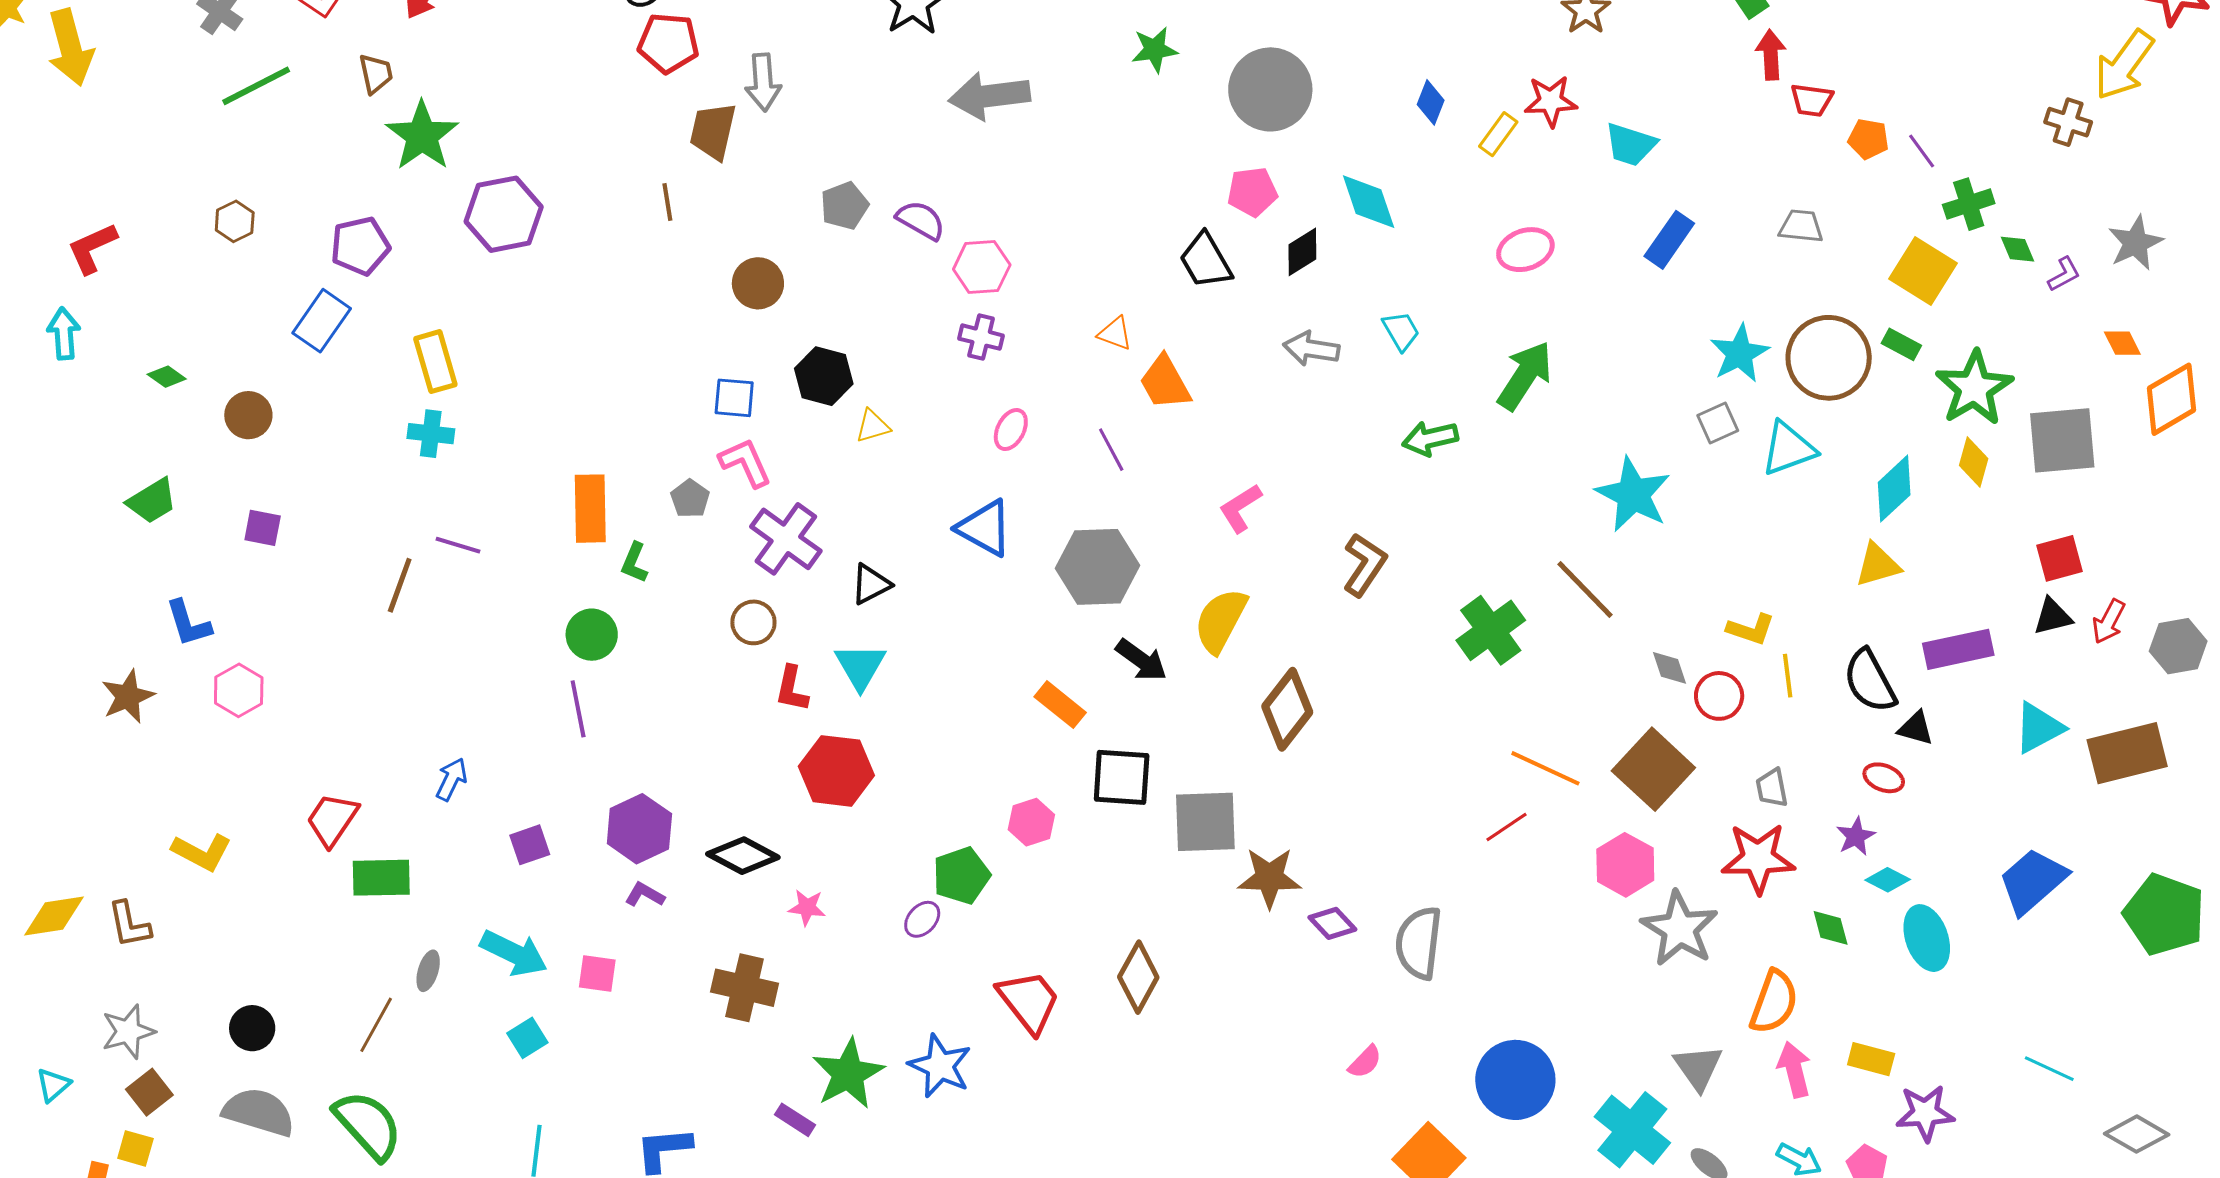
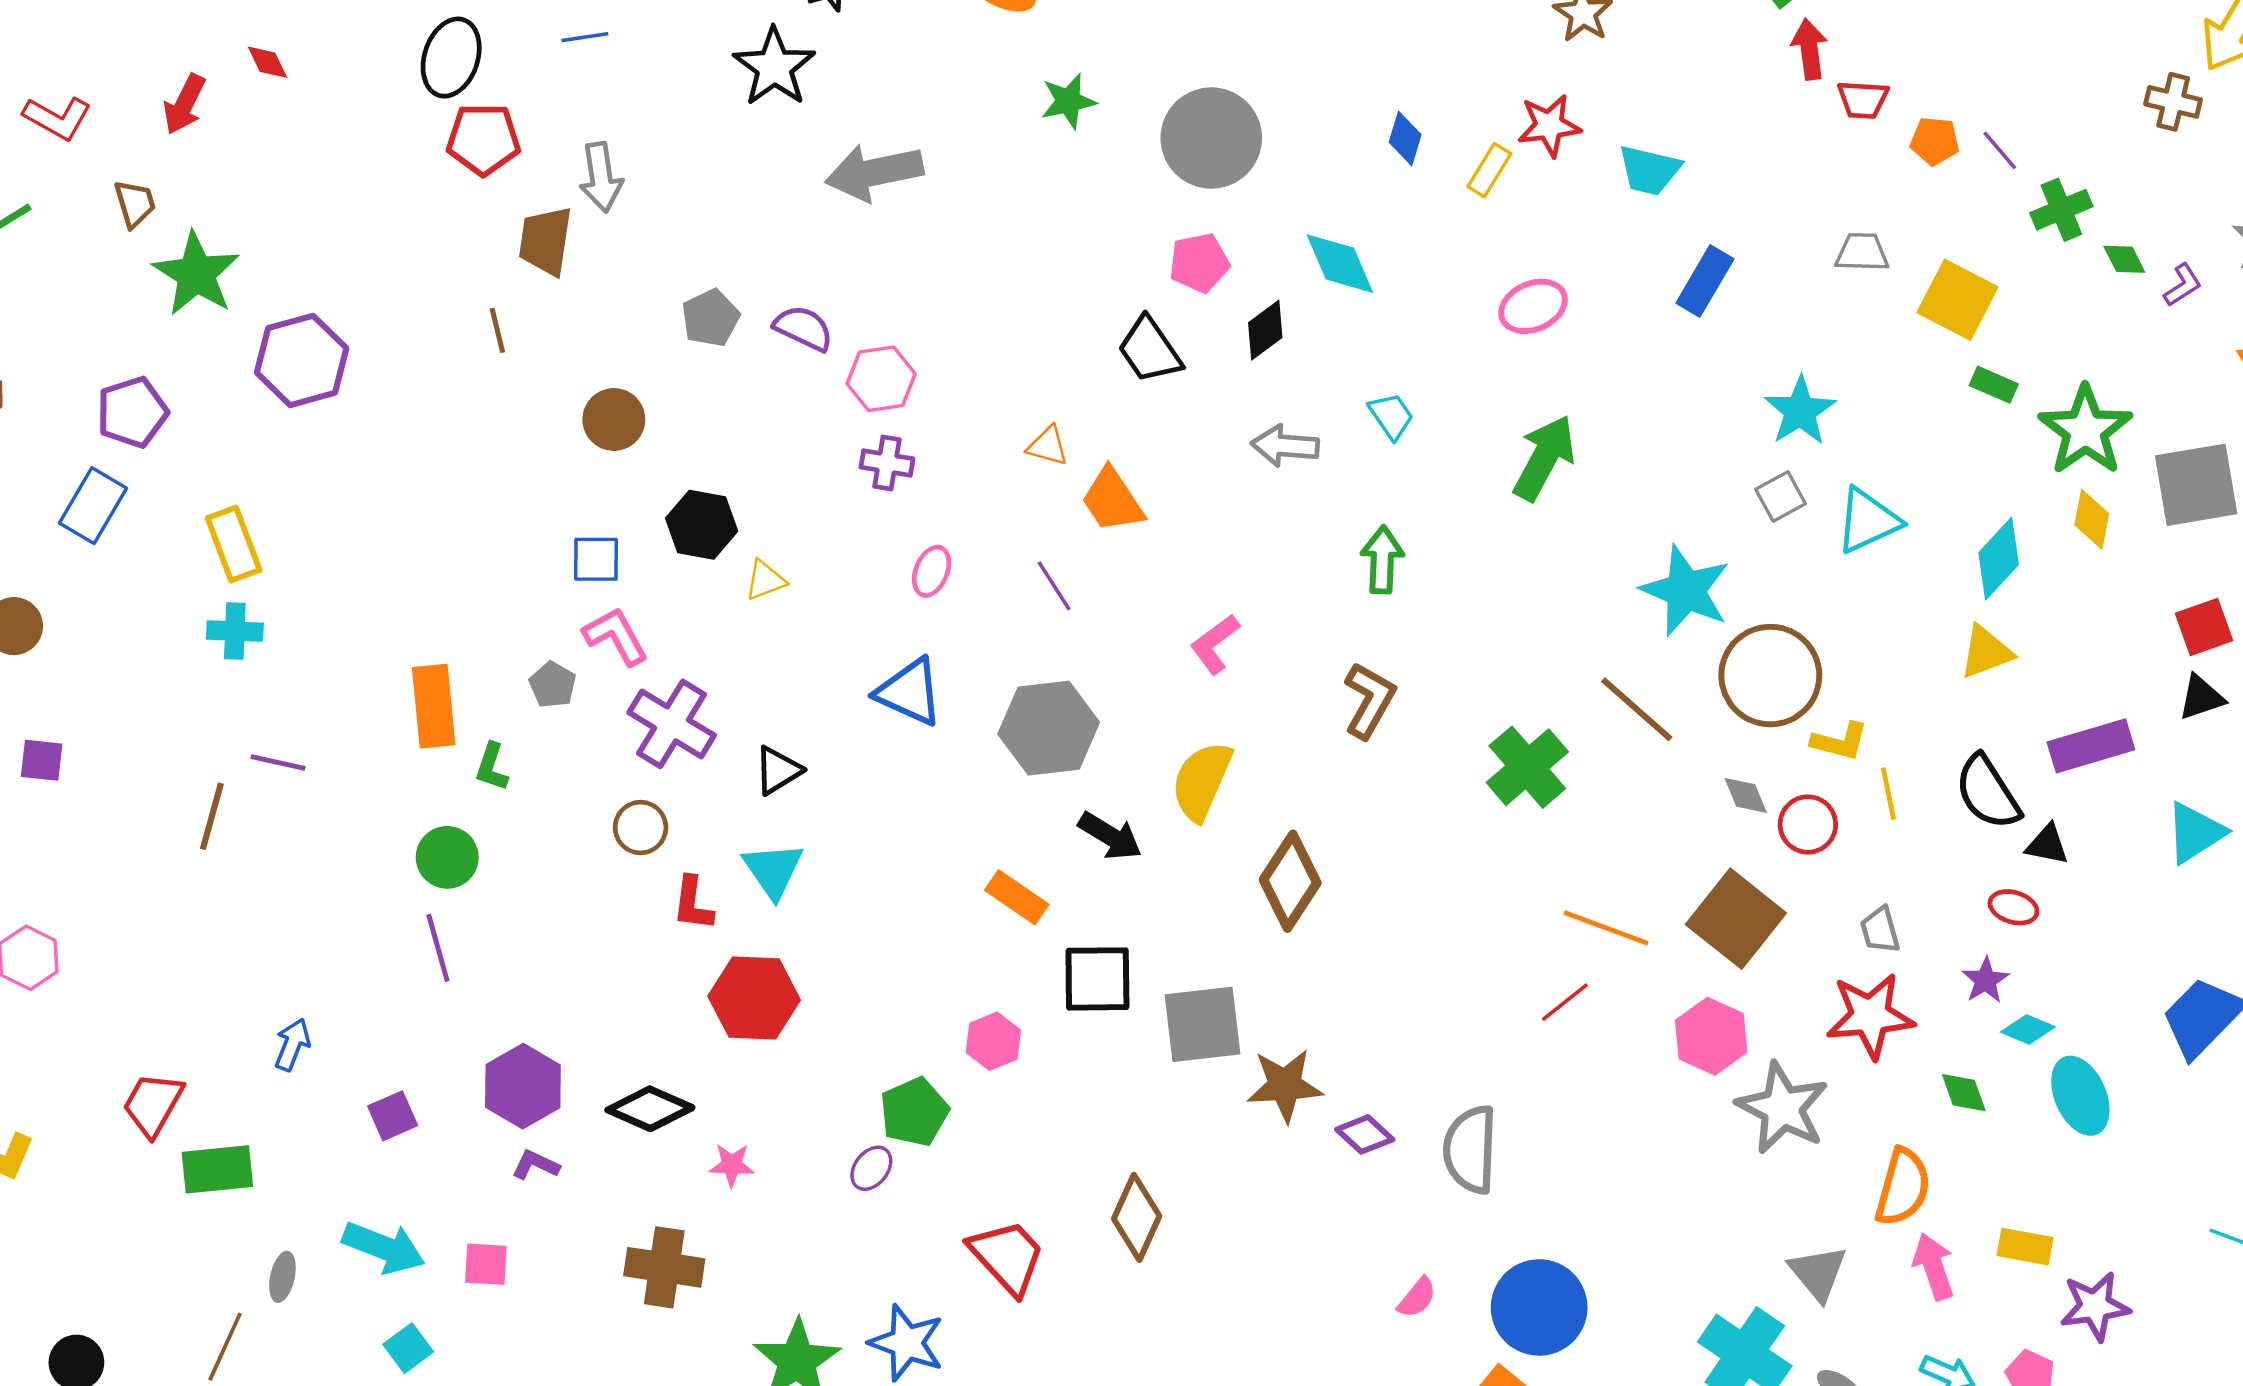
yellow square: (1923, 271) -> (1958, 300), moved
brown circle: (1829, 358) -> (1770, 676), moved
green arrow: (1430, 438) -> (1382, 560), moved, turned 110
blue circle: (1515, 1080) -> (1539, 1307), moved

